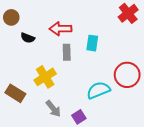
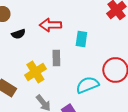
black semicircle: (28, 38) -> (18, 34), turned -40
gray rectangle: (67, 52) -> (56, 58), moved

